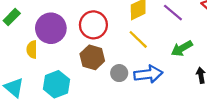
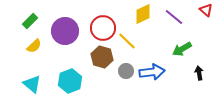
yellow line: (138, 39) -> (127, 41), moved
yellow semicircle: (32, 50) -> (34, 46), moved, turned -133

